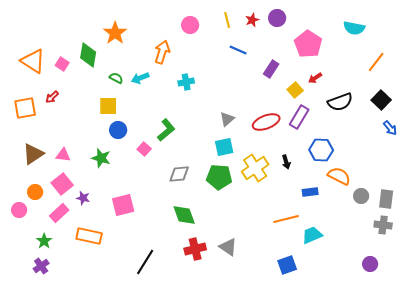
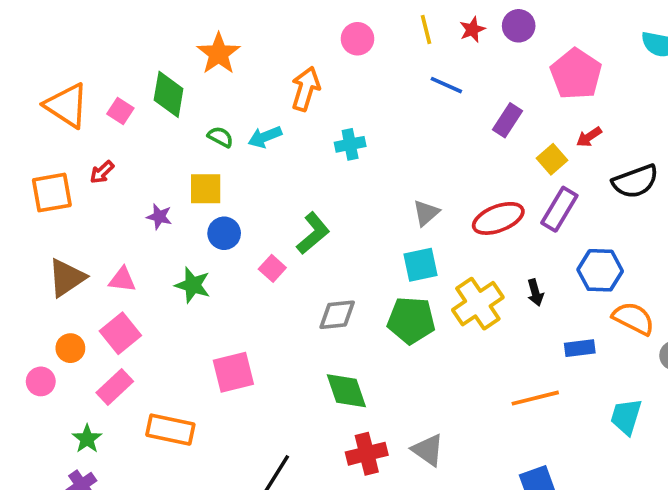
purple star: (83, 198) -> (159, 217), moved
cyan trapezoid: (312, 235) -> (626, 417), moved, turned -50

